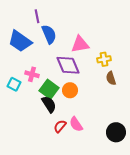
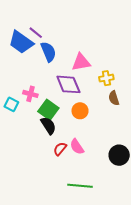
purple line: (37, 16) -> (36, 33), turned -40
blue trapezoid: (20, 41) -> (21, 42), moved
orange circle: (70, 90) -> (80, 111), moved

